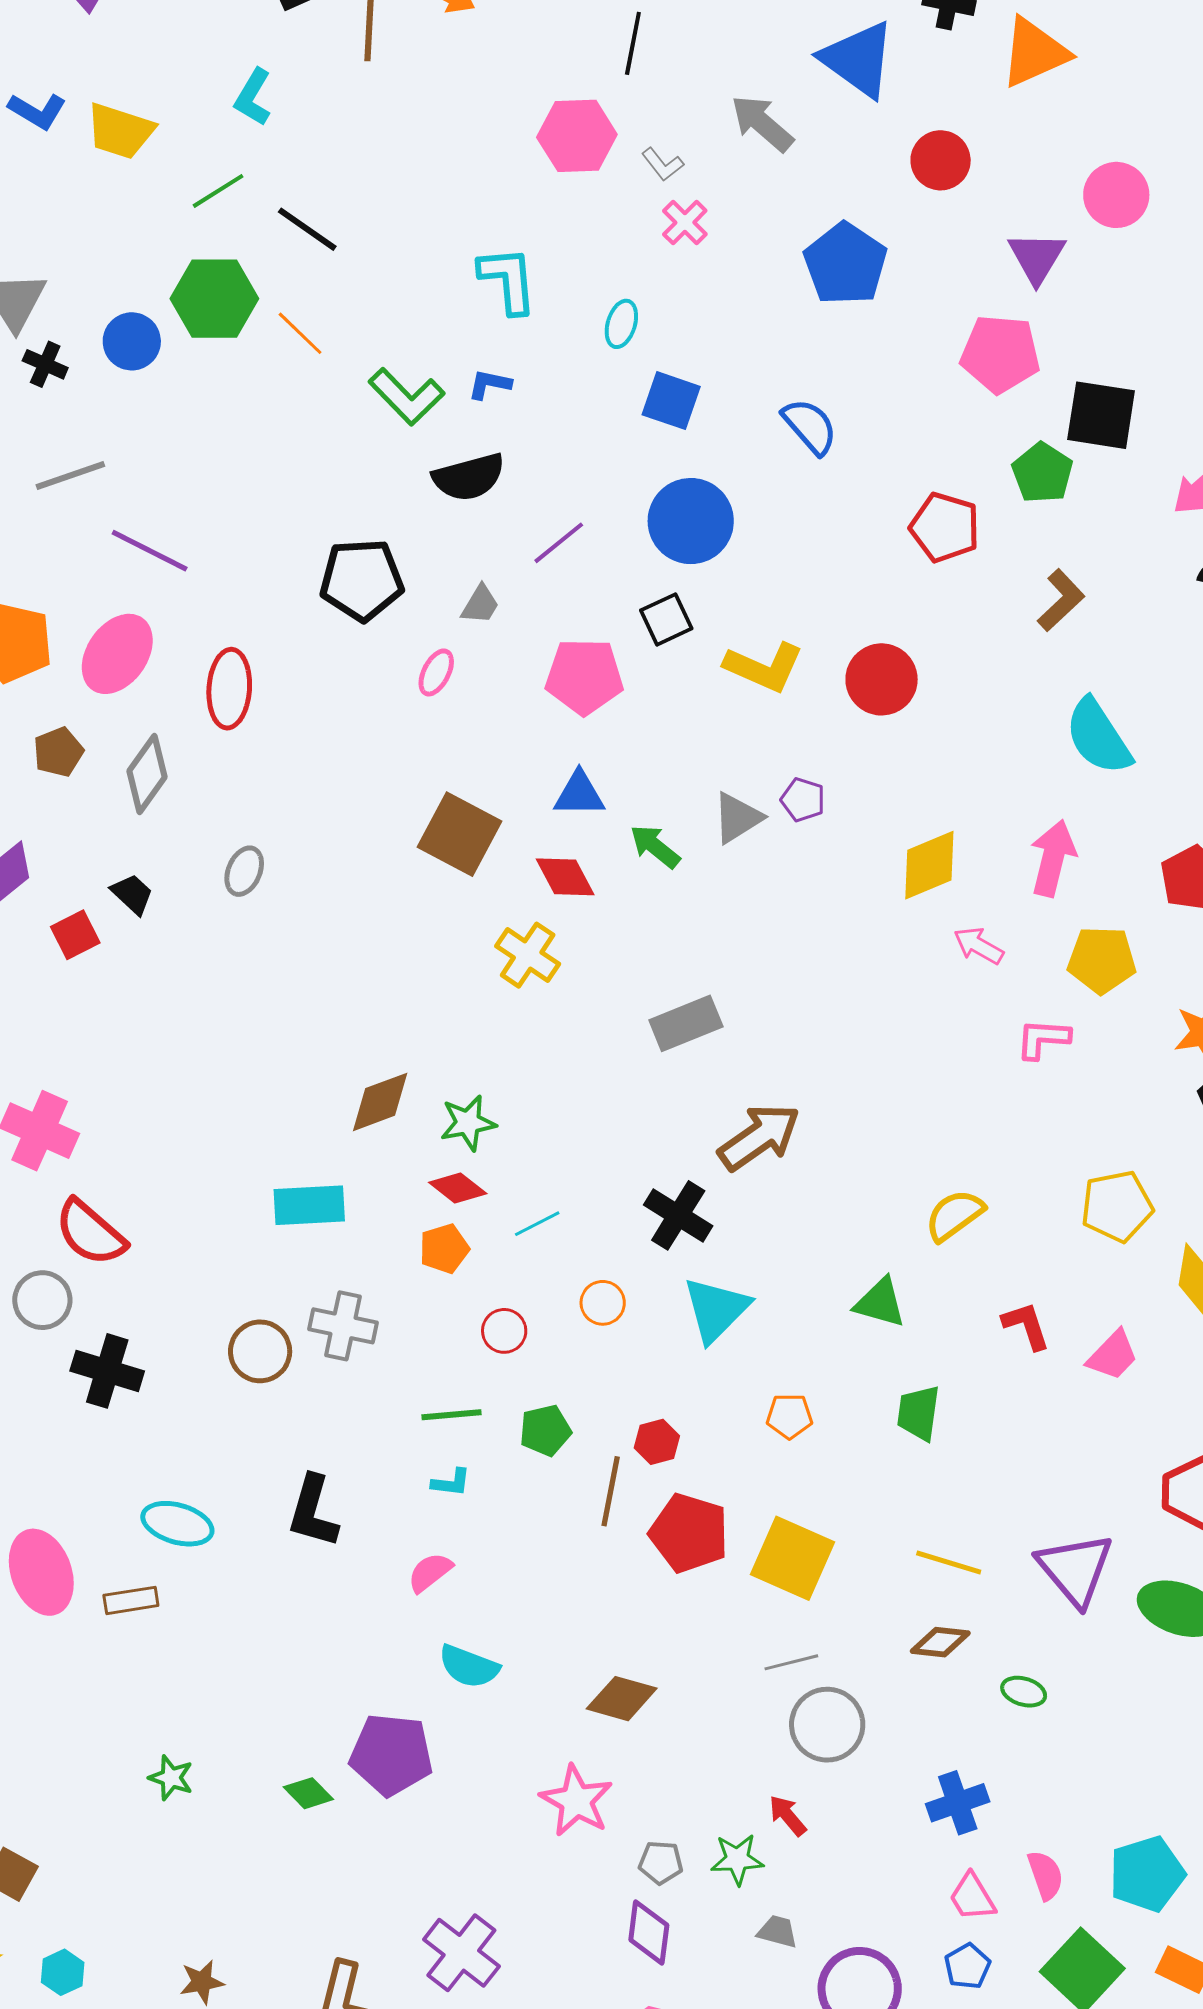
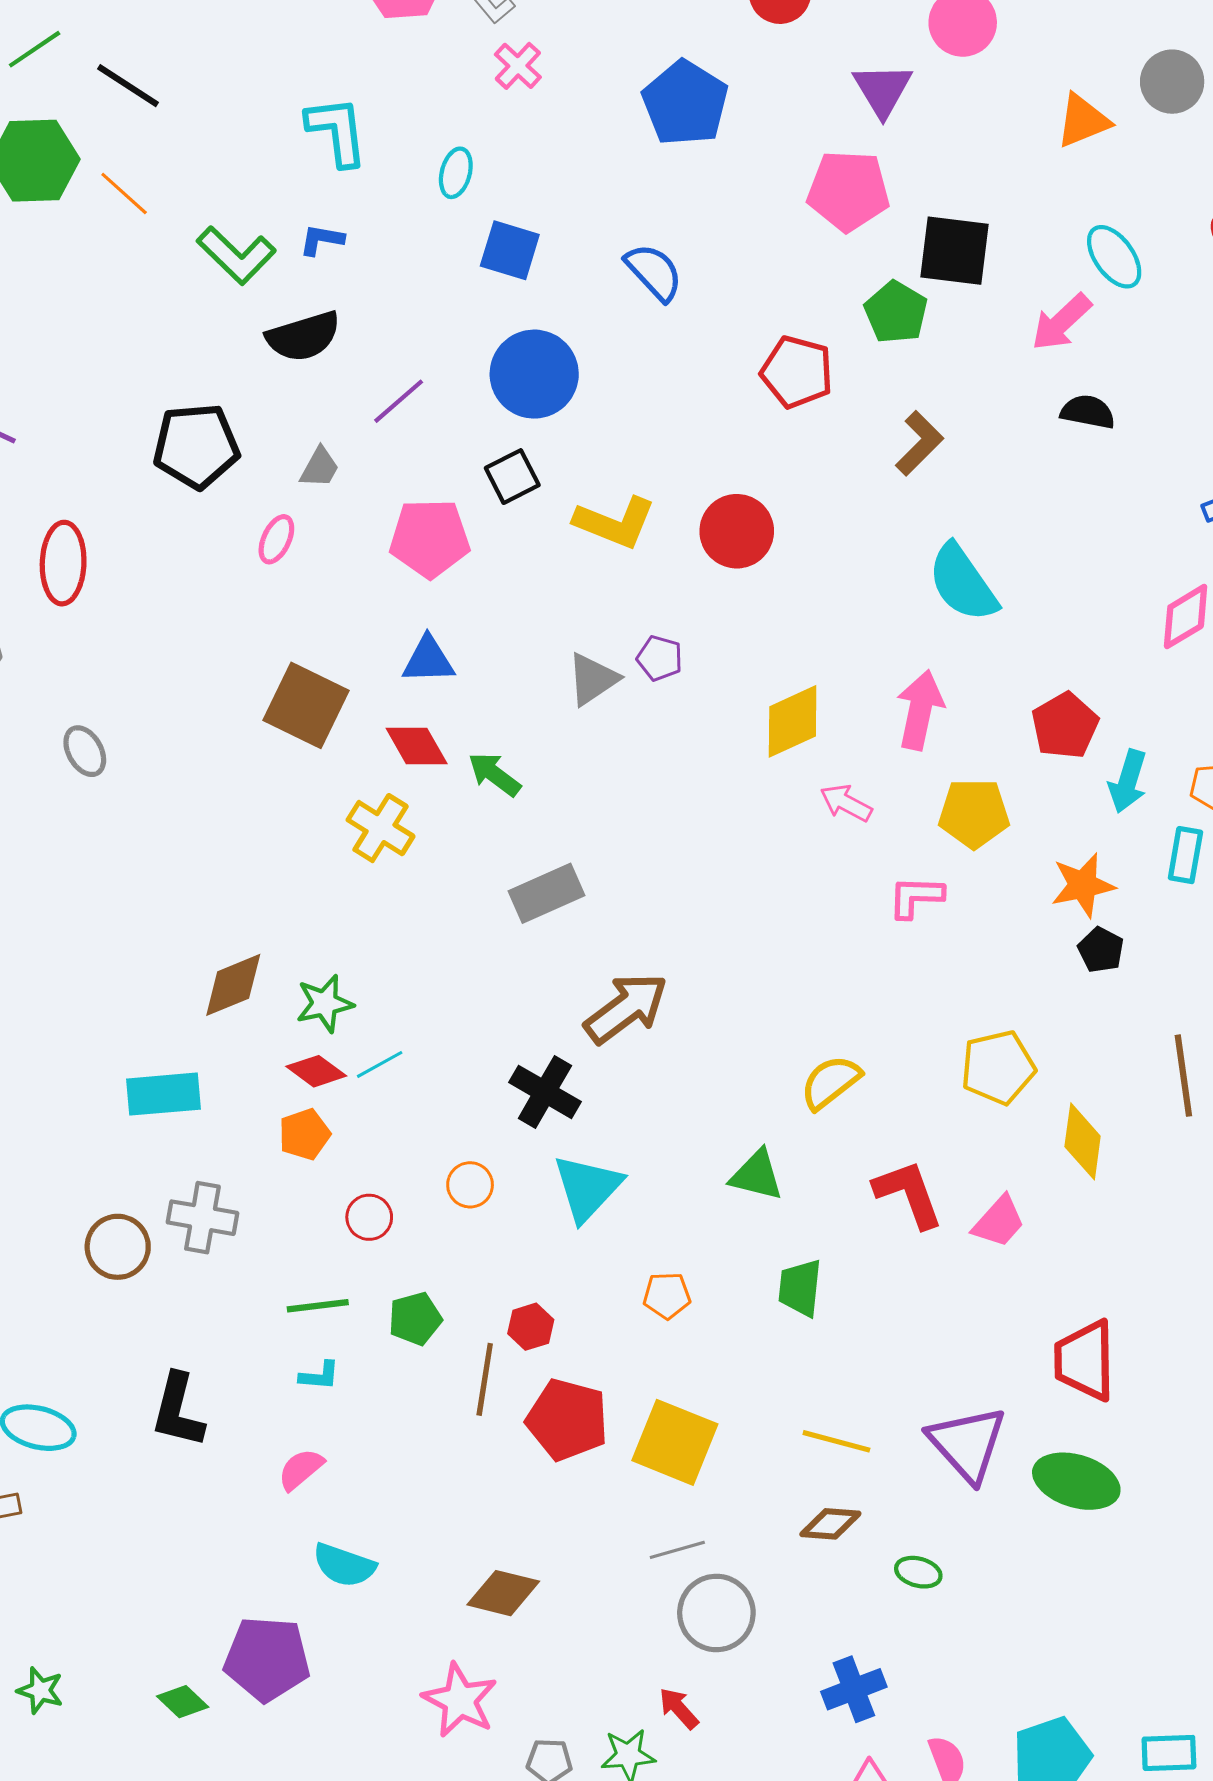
green arrow: (655, 846) -> (494, 774), moved
gray ellipse: (244, 871) -> (85, 751), turned -51
cyan line: (537, 1224) -> (380, 1064), moved
red L-shape: (1026, 1326) -> (908, 1194), size x1.4

